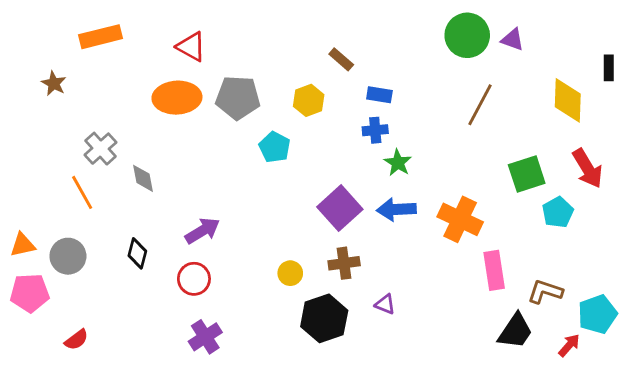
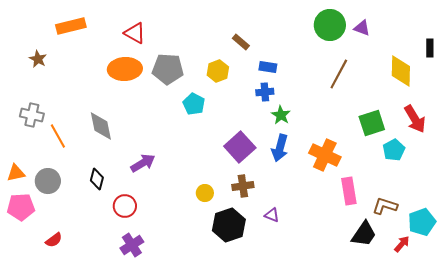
gray cross: (101, 149) -> (32, 115), moved, turned -35
gray diamond: (143, 178) -> (101, 126), size x1.4
blue arrow: (396, 209) -> (280, 148), turned -72
red circle: (194, 279) -> (125, 206), moved
purple cross: (205, 337) -> (132, 245), moved

